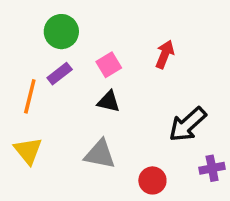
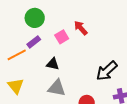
red arrow: (165, 54) -> (81, 28), moved, turned -63
orange line: (30, 96) -> (17, 55), turned 48
black triangle: (109, 102) -> (53, 64), moved

